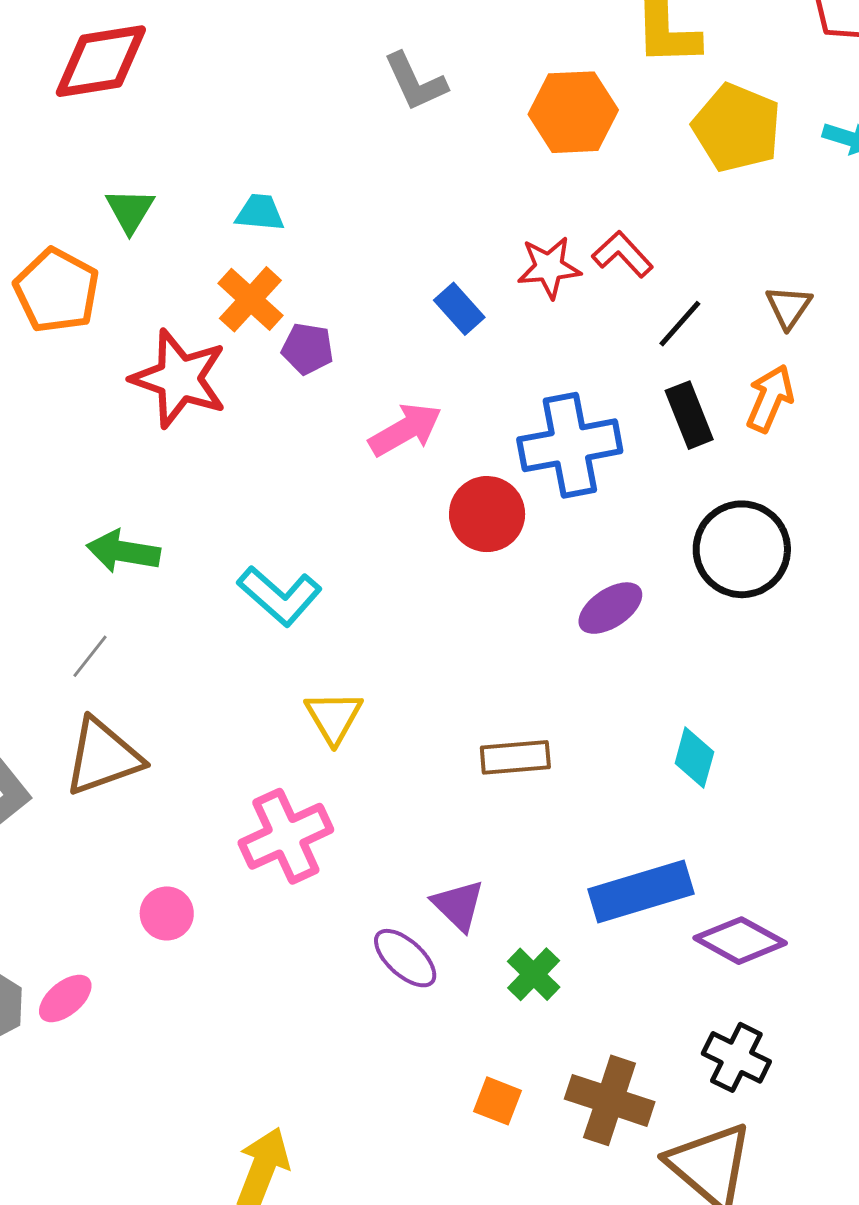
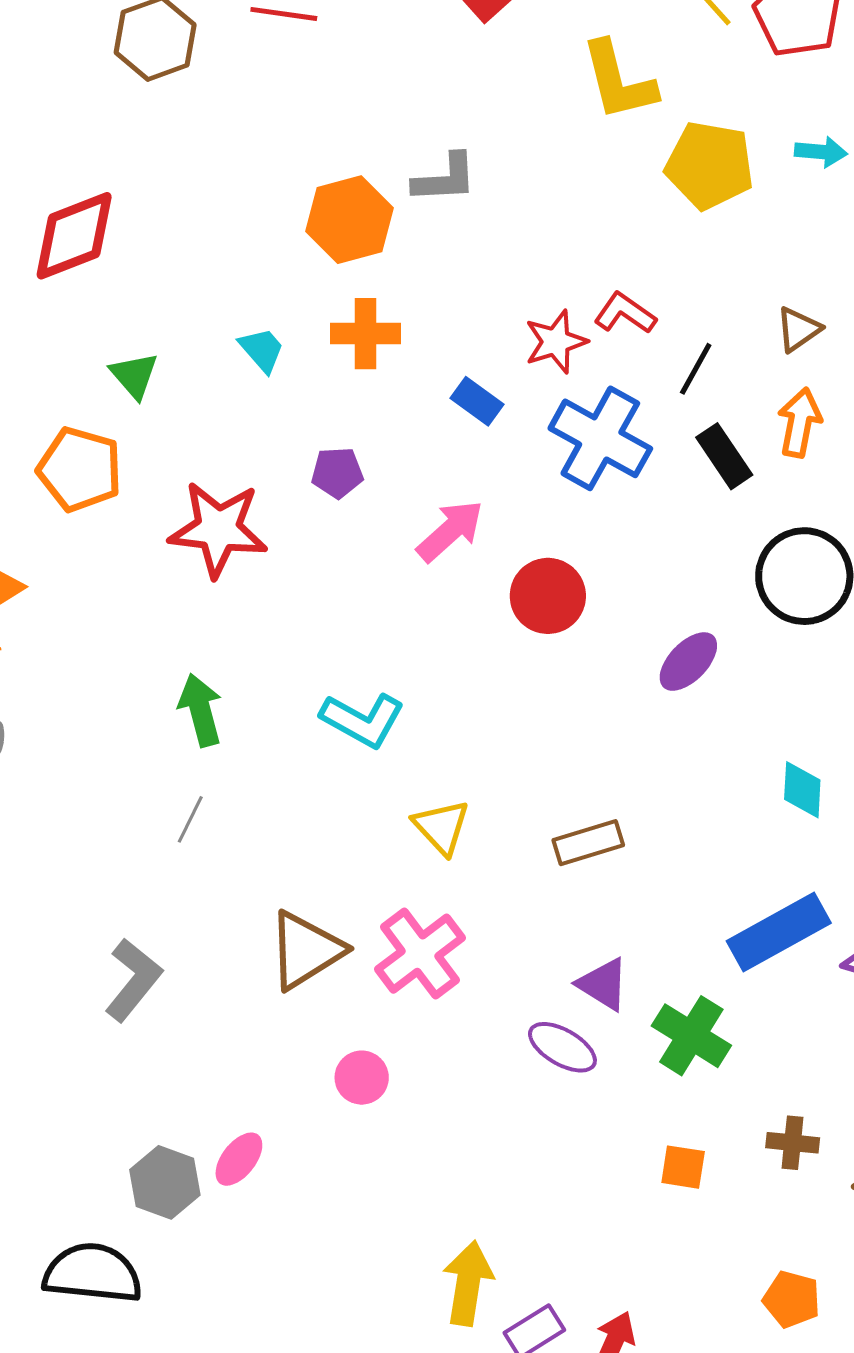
gray L-shape: (415, 82) -> (445, 178), moved, turned -56
orange hexagon: (573, 112) -> (350, 220), moved
cyan trapezoid: (260, 213) -> (262, 350), turned 56
orange cross: (250, 299) -> (366, 334), moved, turned -30
brown triangle: (789, 307) -> (798, 329), turned 33
blue cross: (570, 445) -> (600, 438), moved, turned -38
green arrow: (123, 551) -> (200, 710), turned 78
brown triangle: (103, 757) -> (306, 950), moved
brown rectangle: (515, 757) -> (588, 843), moved
pink circle: (167, 913) -> (362, 1078), moved
green cross: (534, 974) -> (691, 1036), size x1.4
brown cross: (610, 1100) -> (793, 1143), size x0.6

